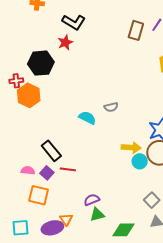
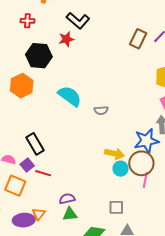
red cross: (16, 81) -> (27, 21), moved
cyan semicircle: (87, 118) -> (70, 96), moved, size x1.4
red line: (68, 169) -> (43, 173), moved
gray square: (152, 200) -> (116, 207), moved, turned 35

